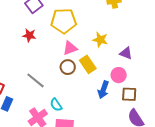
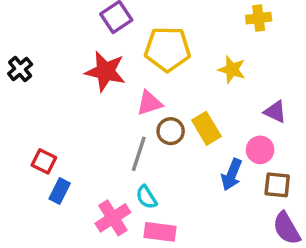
red star: (29, 35) -> (105, 71), size x1.6
yellow star: (100, 40) -> (232, 70), moved
pink triangle: (70, 48) -> (149, 103), moved
gray line: (35, 80) -> (139, 154), moved, turned 66

